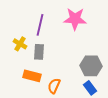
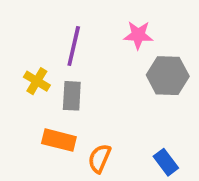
pink star: (75, 19) -> (138, 35), size x0.7
gray hexagon: (91, 66) -> (168, 76), moved

